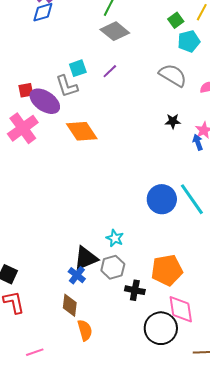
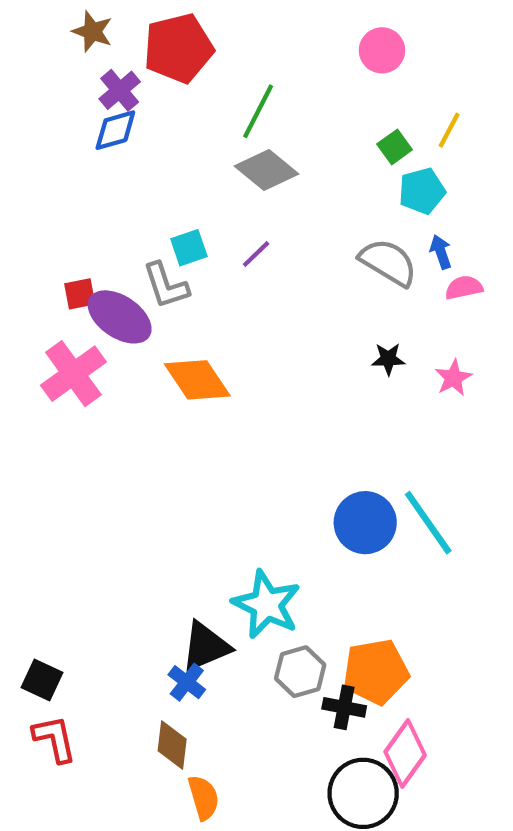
blue arrow: (198, 142) -> (441, 252), moved
cyan star: (115, 238) -> (267, 604), size x1.8
gray hexagon: (113, 267) -> (300, 672), moved
black cross: (135, 290) -> (344, 707), moved
pink diamond: (181, 309) -> (405, 754), turned 44

